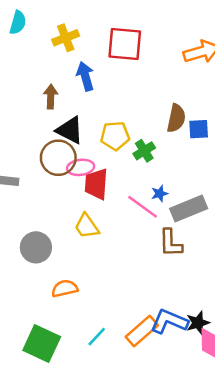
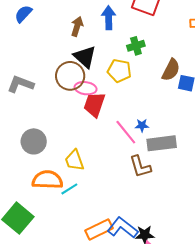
green cross: (144, 151) -> (136, 46), moved
yellow trapezoid: (87, 226) -> (74, 160), moved
brown L-shape: (171, 243) -> (140, 167), turned -30
orange semicircle: (65, 288) -> (47, 180), size x1.4
cyan line: (97, 337) -> (69, 189), moved

